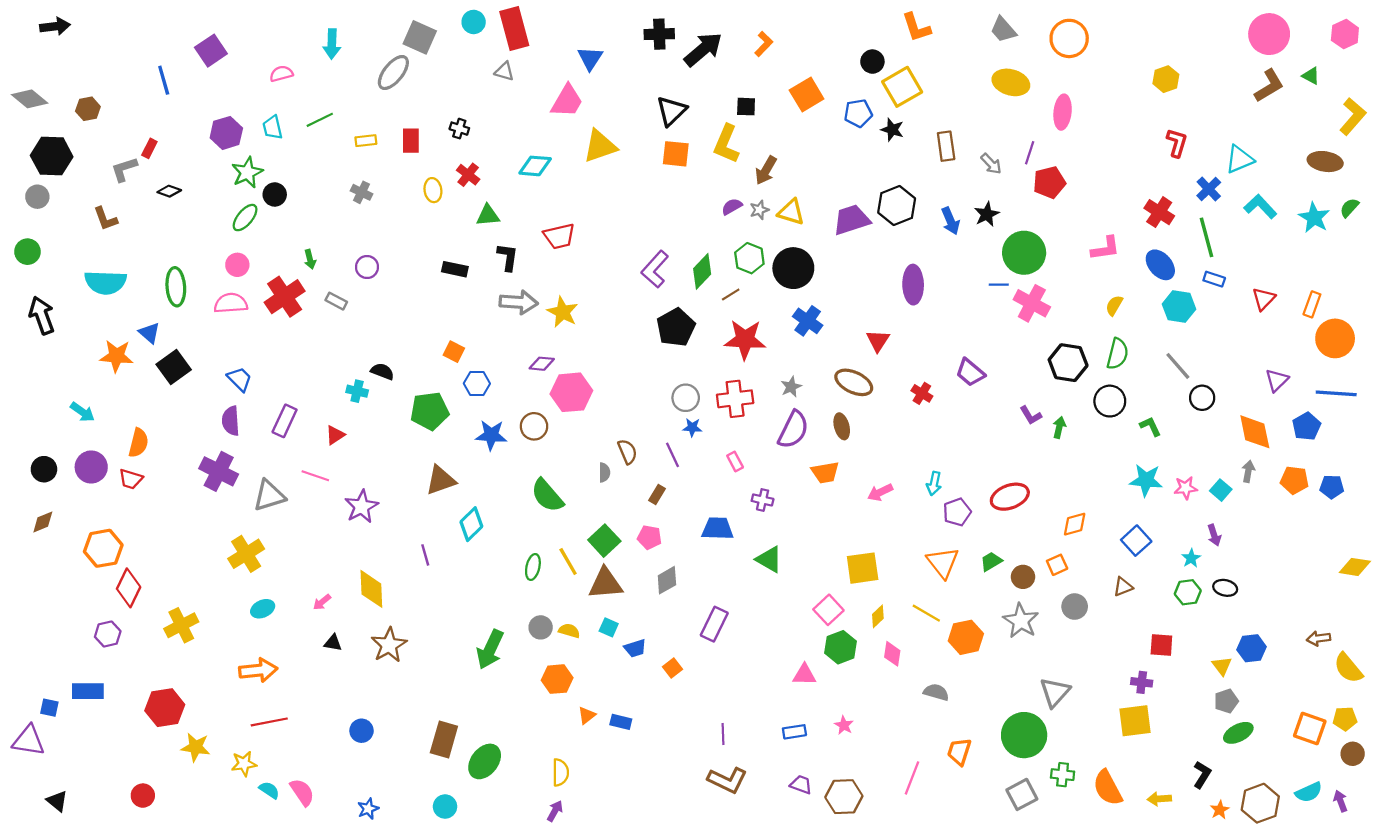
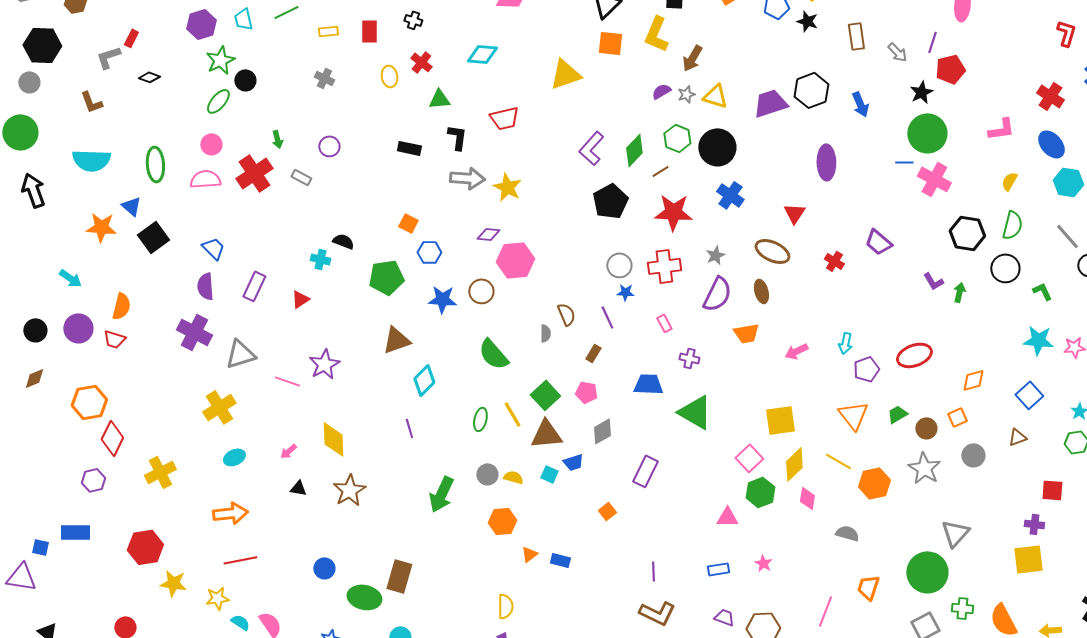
yellow triangle: (600, 146) -> (565, 74), moved
black star: (987, 214) -> (921, 92), moved
green circle: (27, 252) -> (20, 132), size x1.5
pink line: (315, 476) -> (287, 381), moved
purple line: (425, 555) -> (409, 428), moved
green triangle: (769, 559) -> (695, 412), size x1.4
yellow diamond: (878, 616) -> (794, 464), size x1.6
blue trapezoid: (635, 648) -> (573, 462), moved
green ellipse: (485, 761) -> (364, 597), moved, turned 64

